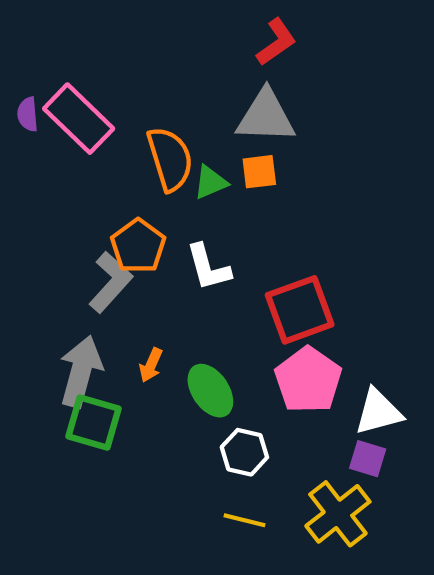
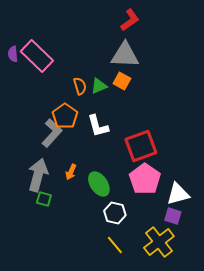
orange semicircle: (170, 159) -> (80, 86), moved, size x0.6
orange square: (259, 172) -> (122, 81), turned 36
green square: (94, 422) -> (44, 199), size x0.6
yellow line: (244, 520) -> (115, 245), turned 36

